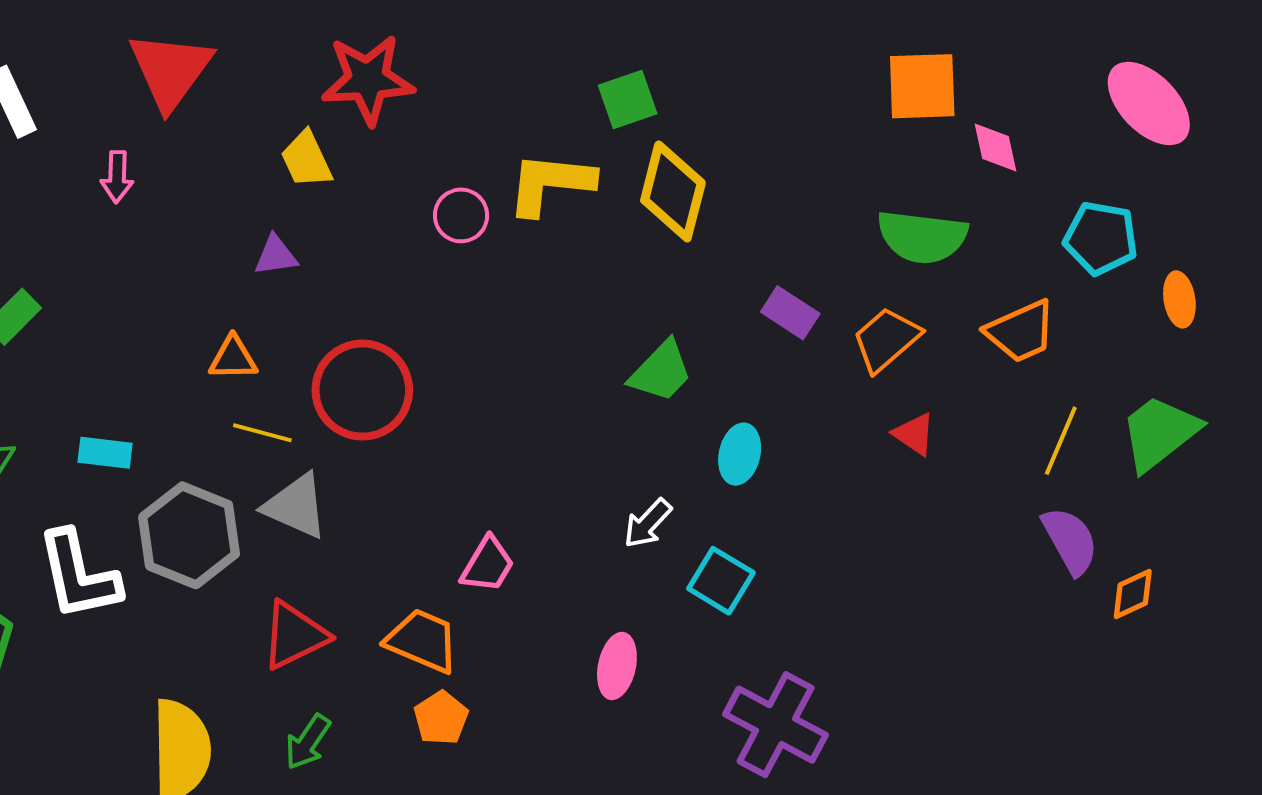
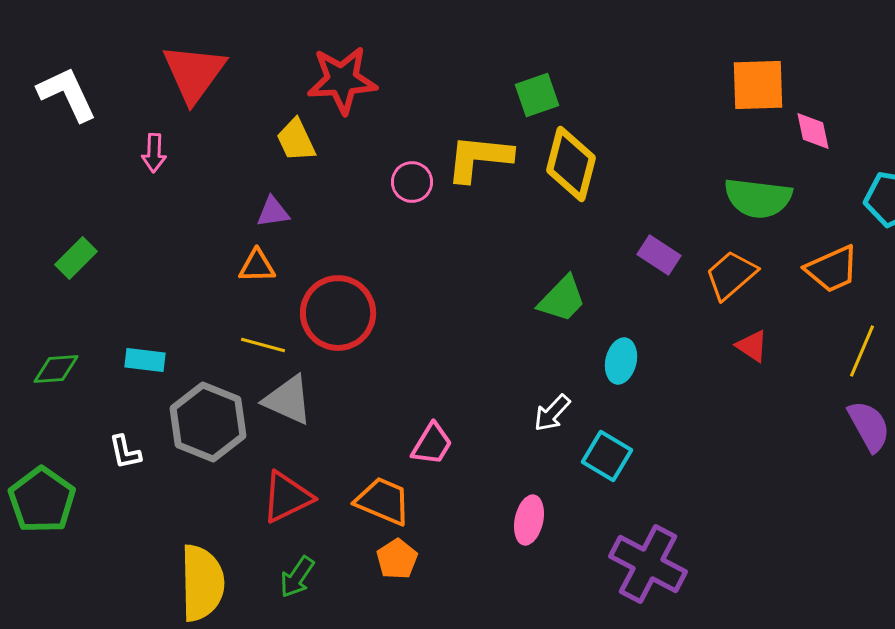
orange triangle: (233, 358) -> (257, 266), moved
white L-shape: (78, 575) -> (125, 452), size x0.5

